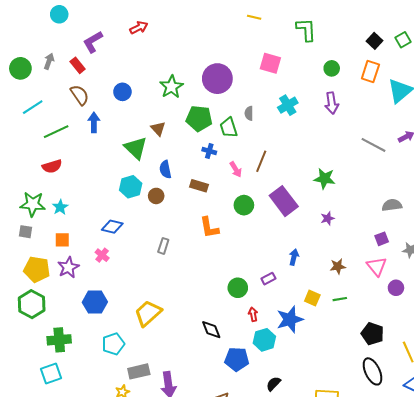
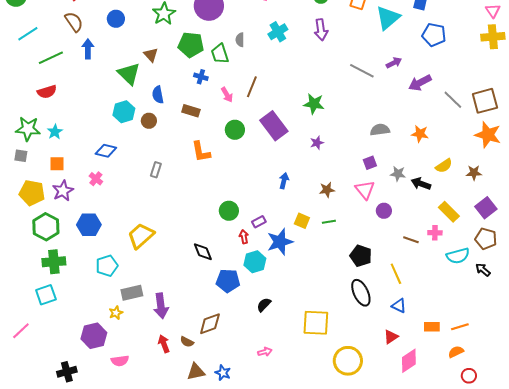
purple rectangle: (268, 279) -> (259, 222), moved
green hexagon: (32, 304) -> (46, 227), moved

